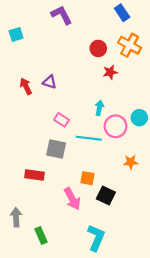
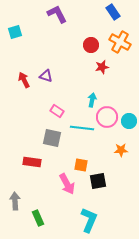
cyan circle: (139, 118) -> (129, 121), moved
black square: (106, 195) -> (98, 181), turned -36

